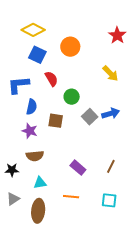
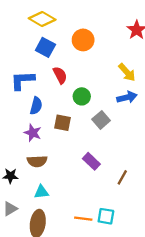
blue arrow: (111, 113) -> (127, 97), moved
purple rectangle: (78, 168) -> (91, 161), moved
orange line: (71, 197) -> (83, 219), moved
cyan square: (109, 200) -> (106, 216), moved

